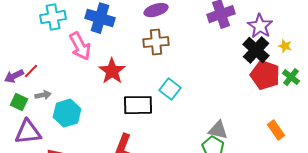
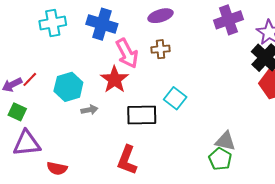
brown cross: (156, 42) -> (161, 49), size x0.7
pink arrow: (80, 46) -> (127, 53), moved
gray arrow: (43, 95) -> (89, 110), moved
cyan hexagon: (67, 113) -> (68, 87), moved

